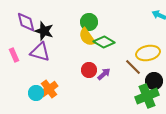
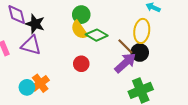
yellow ellipse: (148, 53) -> (142, 31), moved, turned -70
brown line: (133, 67) -> (125, 46), moved
purple arrow: (104, 74) -> (125, 63), moved, size x1.6
black circle: (154, 81) -> (140, 52), moved

